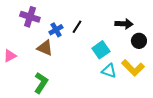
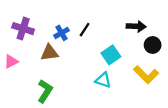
purple cross: (30, 17) -> (23, 29), moved
brown triangle: (45, 48) -> (49, 53), turned -30
cyan triangle: (109, 71) -> (103, 80), moved

